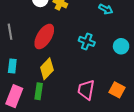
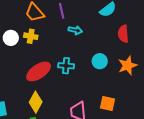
red ellipse: (44, 36) -> (39, 71), moved, turned 40

